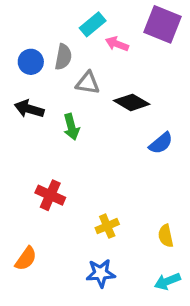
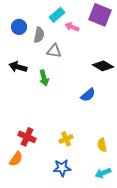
blue circle: (31, 62) -> (19, 27), moved
black diamond: (132, 102) -> (103, 66), moved
blue semicircle: (161, 143) -> (88, 95), moved
red cross: (50, 195) -> (27, 137), moved

